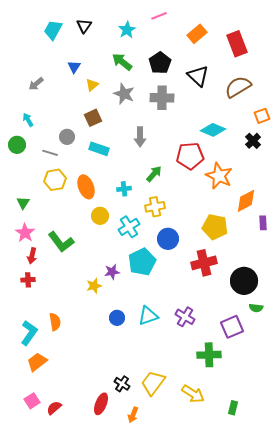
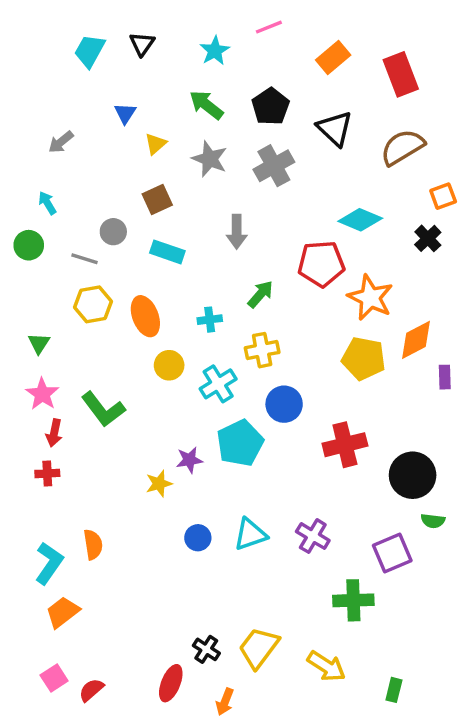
gray cross: (162, 98) -> (274, 166), turned -30
yellow pentagon: (215, 227) -> (364, 358), moved

